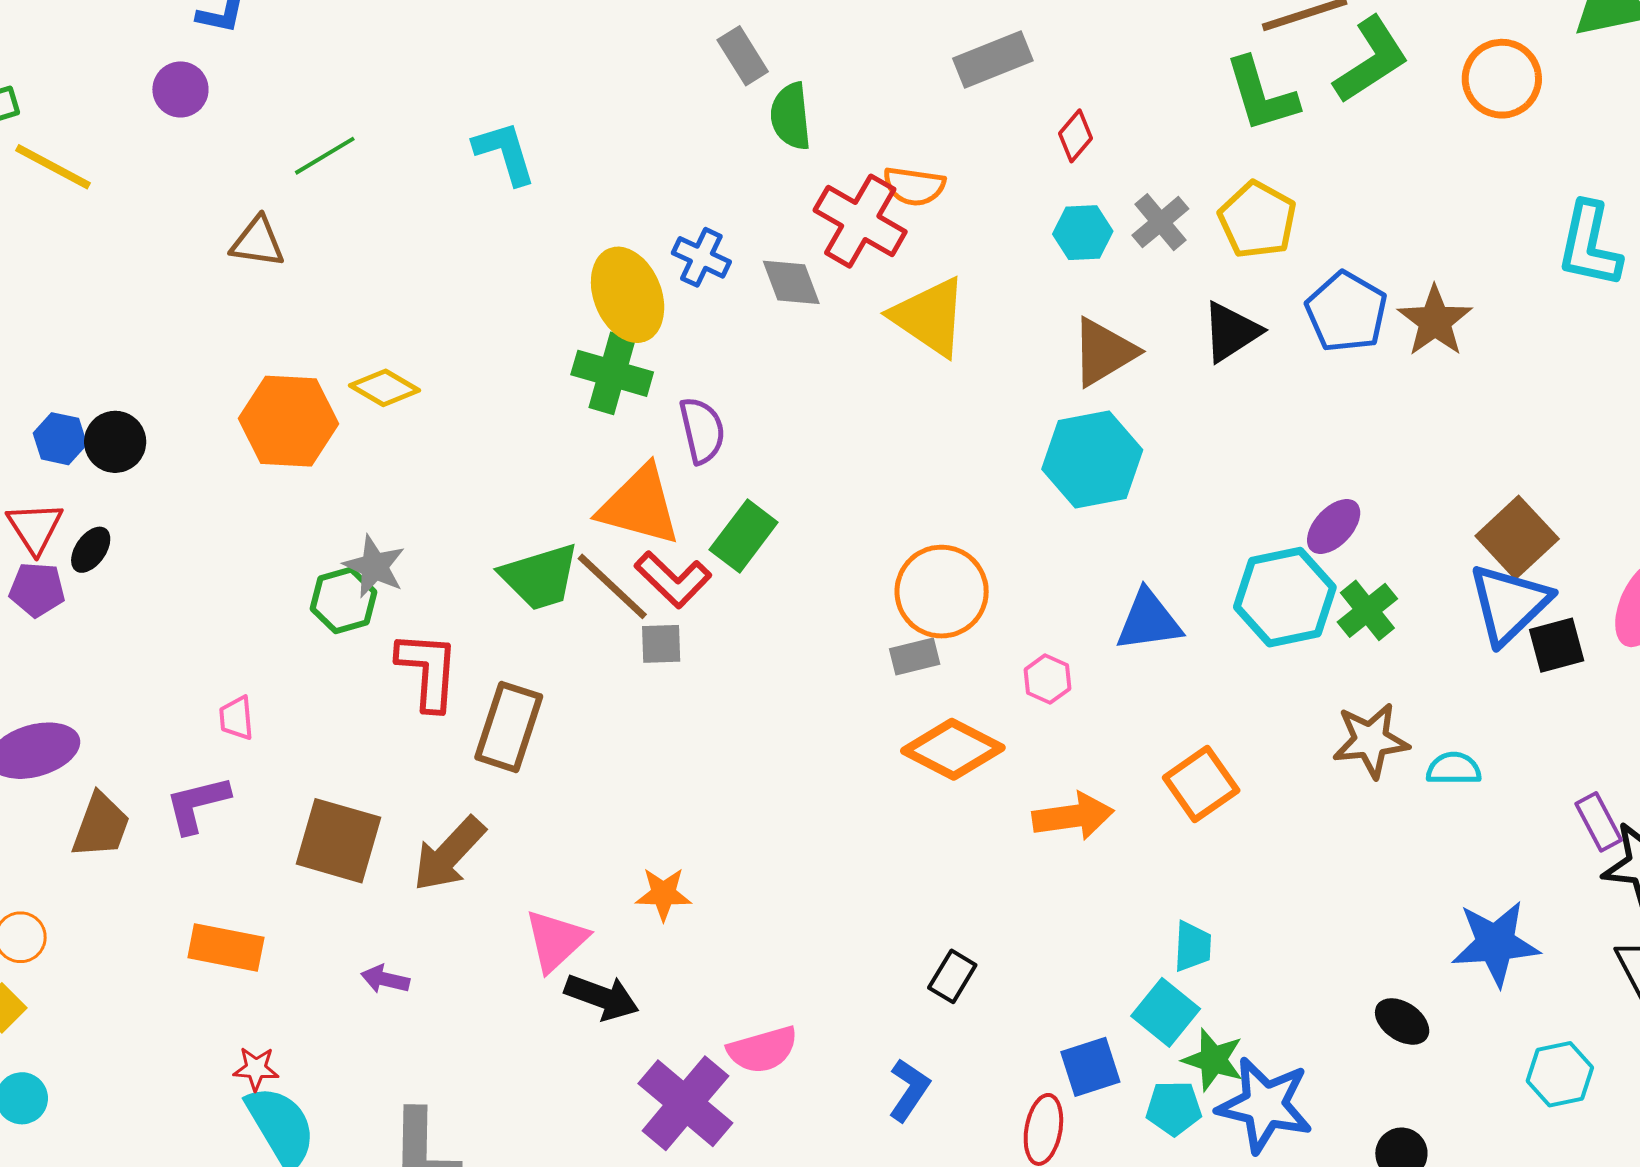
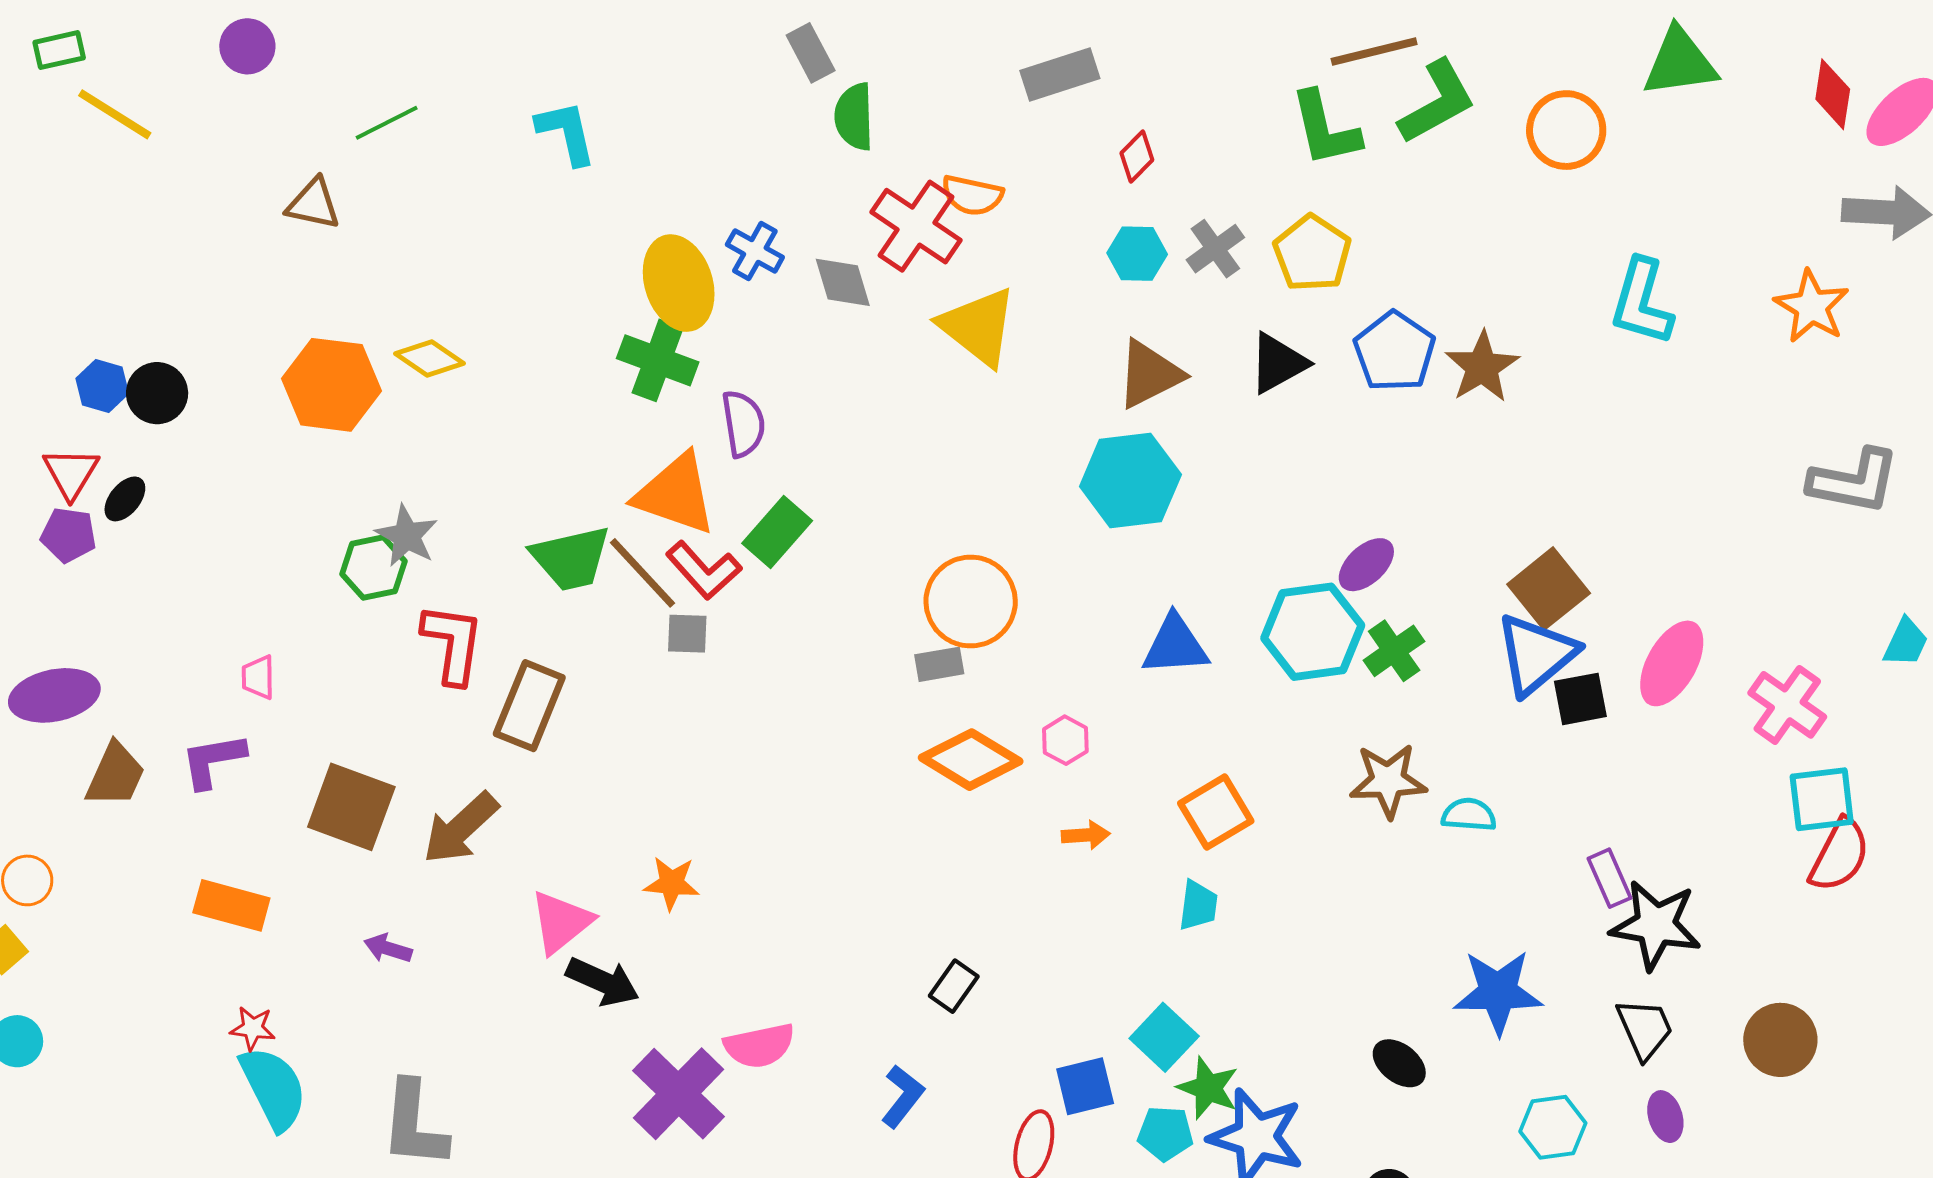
pink hexagon: (1048, 679) -> (1065, 740), moved
orange arrow: (1073, 816) -> (1086, 835), size x0.6
cyan trapezoid: (1192, 946) -> (1198, 905), moved

